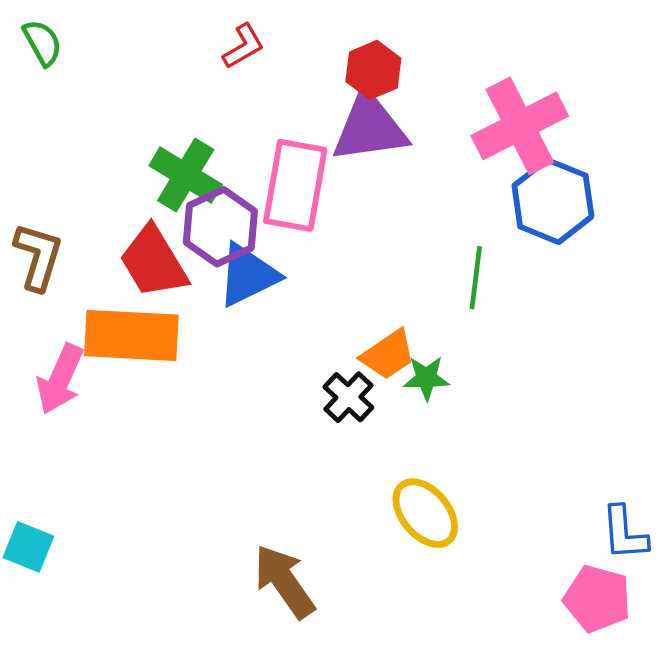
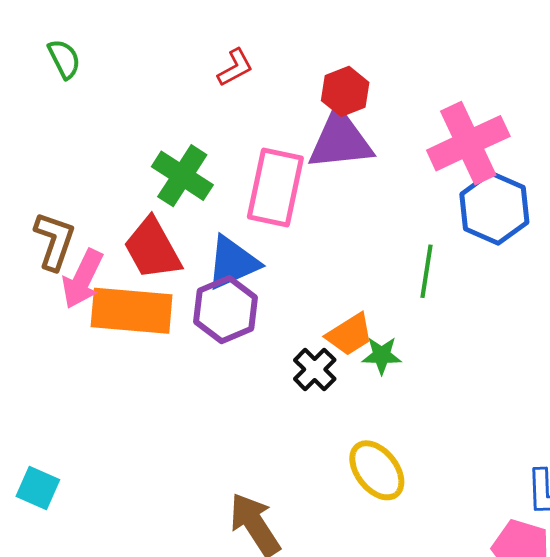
purple hexagon: (220, 227) -> (226, 310), moved
pink arrow: (60, 379) -> (83, 279), moved

